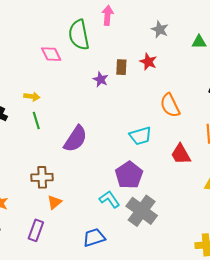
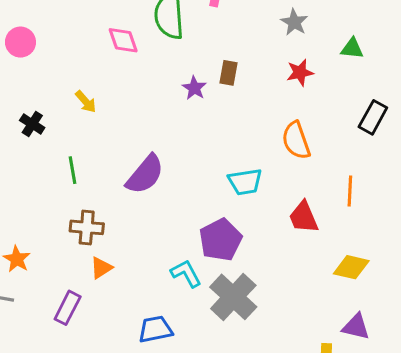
red star: (148, 62) -> (300, 72), moved, turned 30
yellow arrow: (32, 97) -> (86, 102), turned 35
green line: (36, 120) -> (72, 170), moved

